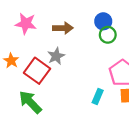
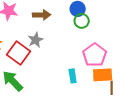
cyan rectangle: (98, 97) -> (73, 76), turned -32

